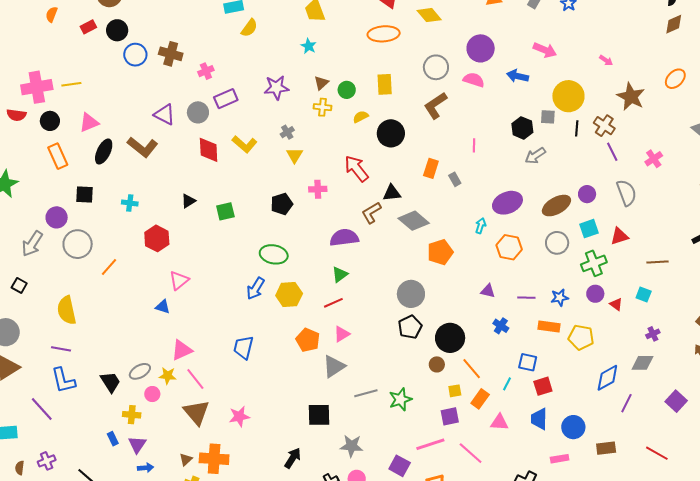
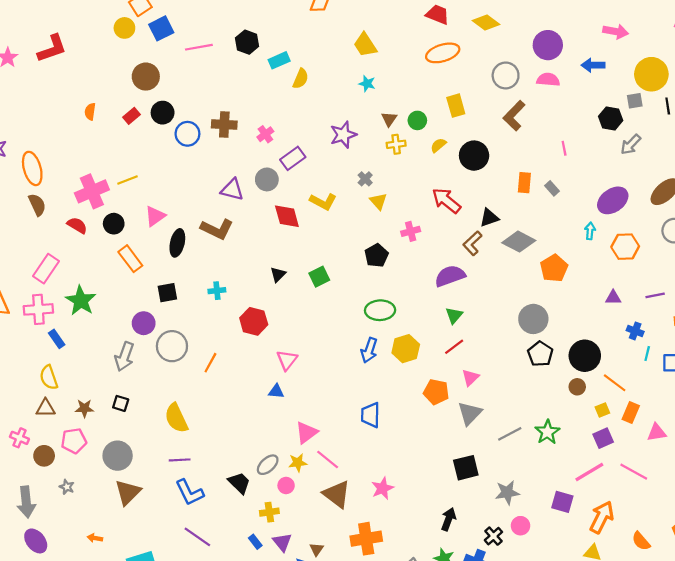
red semicircle: (16, 115) -> (77, 225), turned -144
cyan line: (507, 384) -> (647, 353), moved
purple line: (42, 409) -> (197, 537), moved
brown triangle: (186, 459) -> (317, 549), moved

